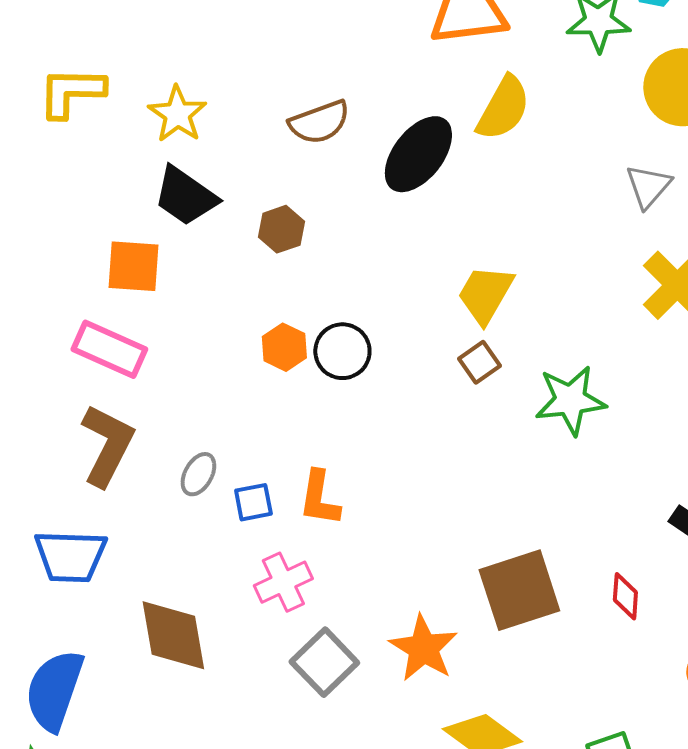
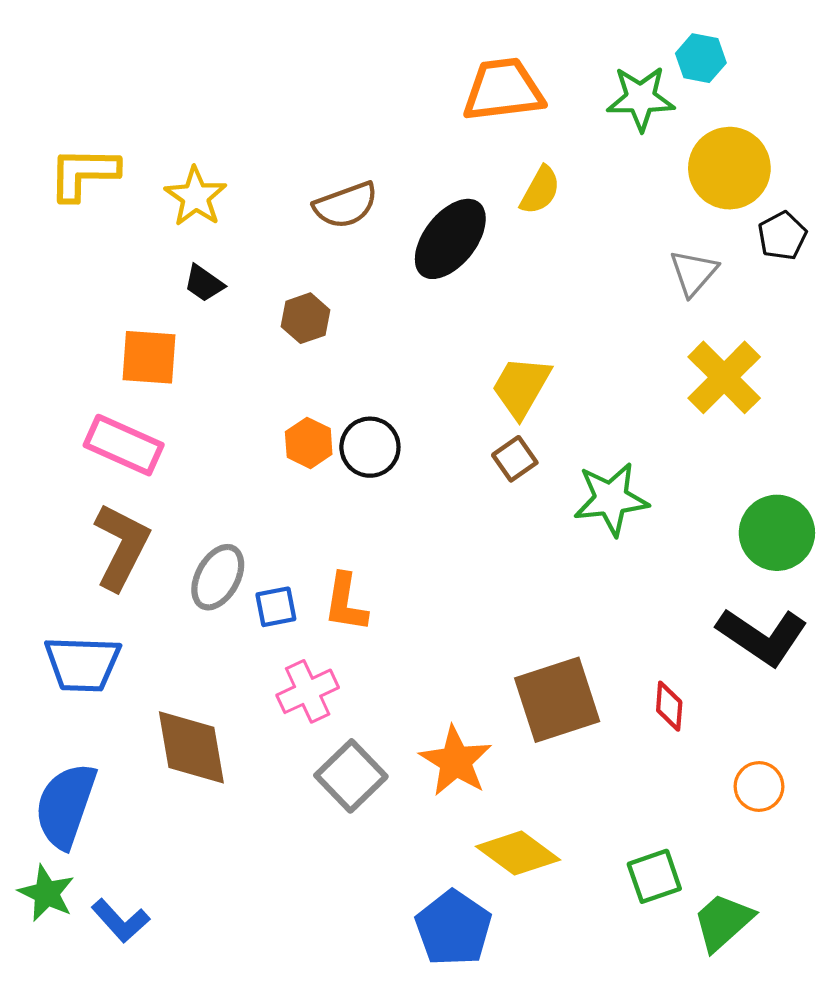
yellow semicircle: (503, 108) -> (540, 190), size x0.7
black trapezoid: (185, 196) -> (204, 283), size x0.6
gray ellipse: (198, 474) -> (218, 577), size x1.4

